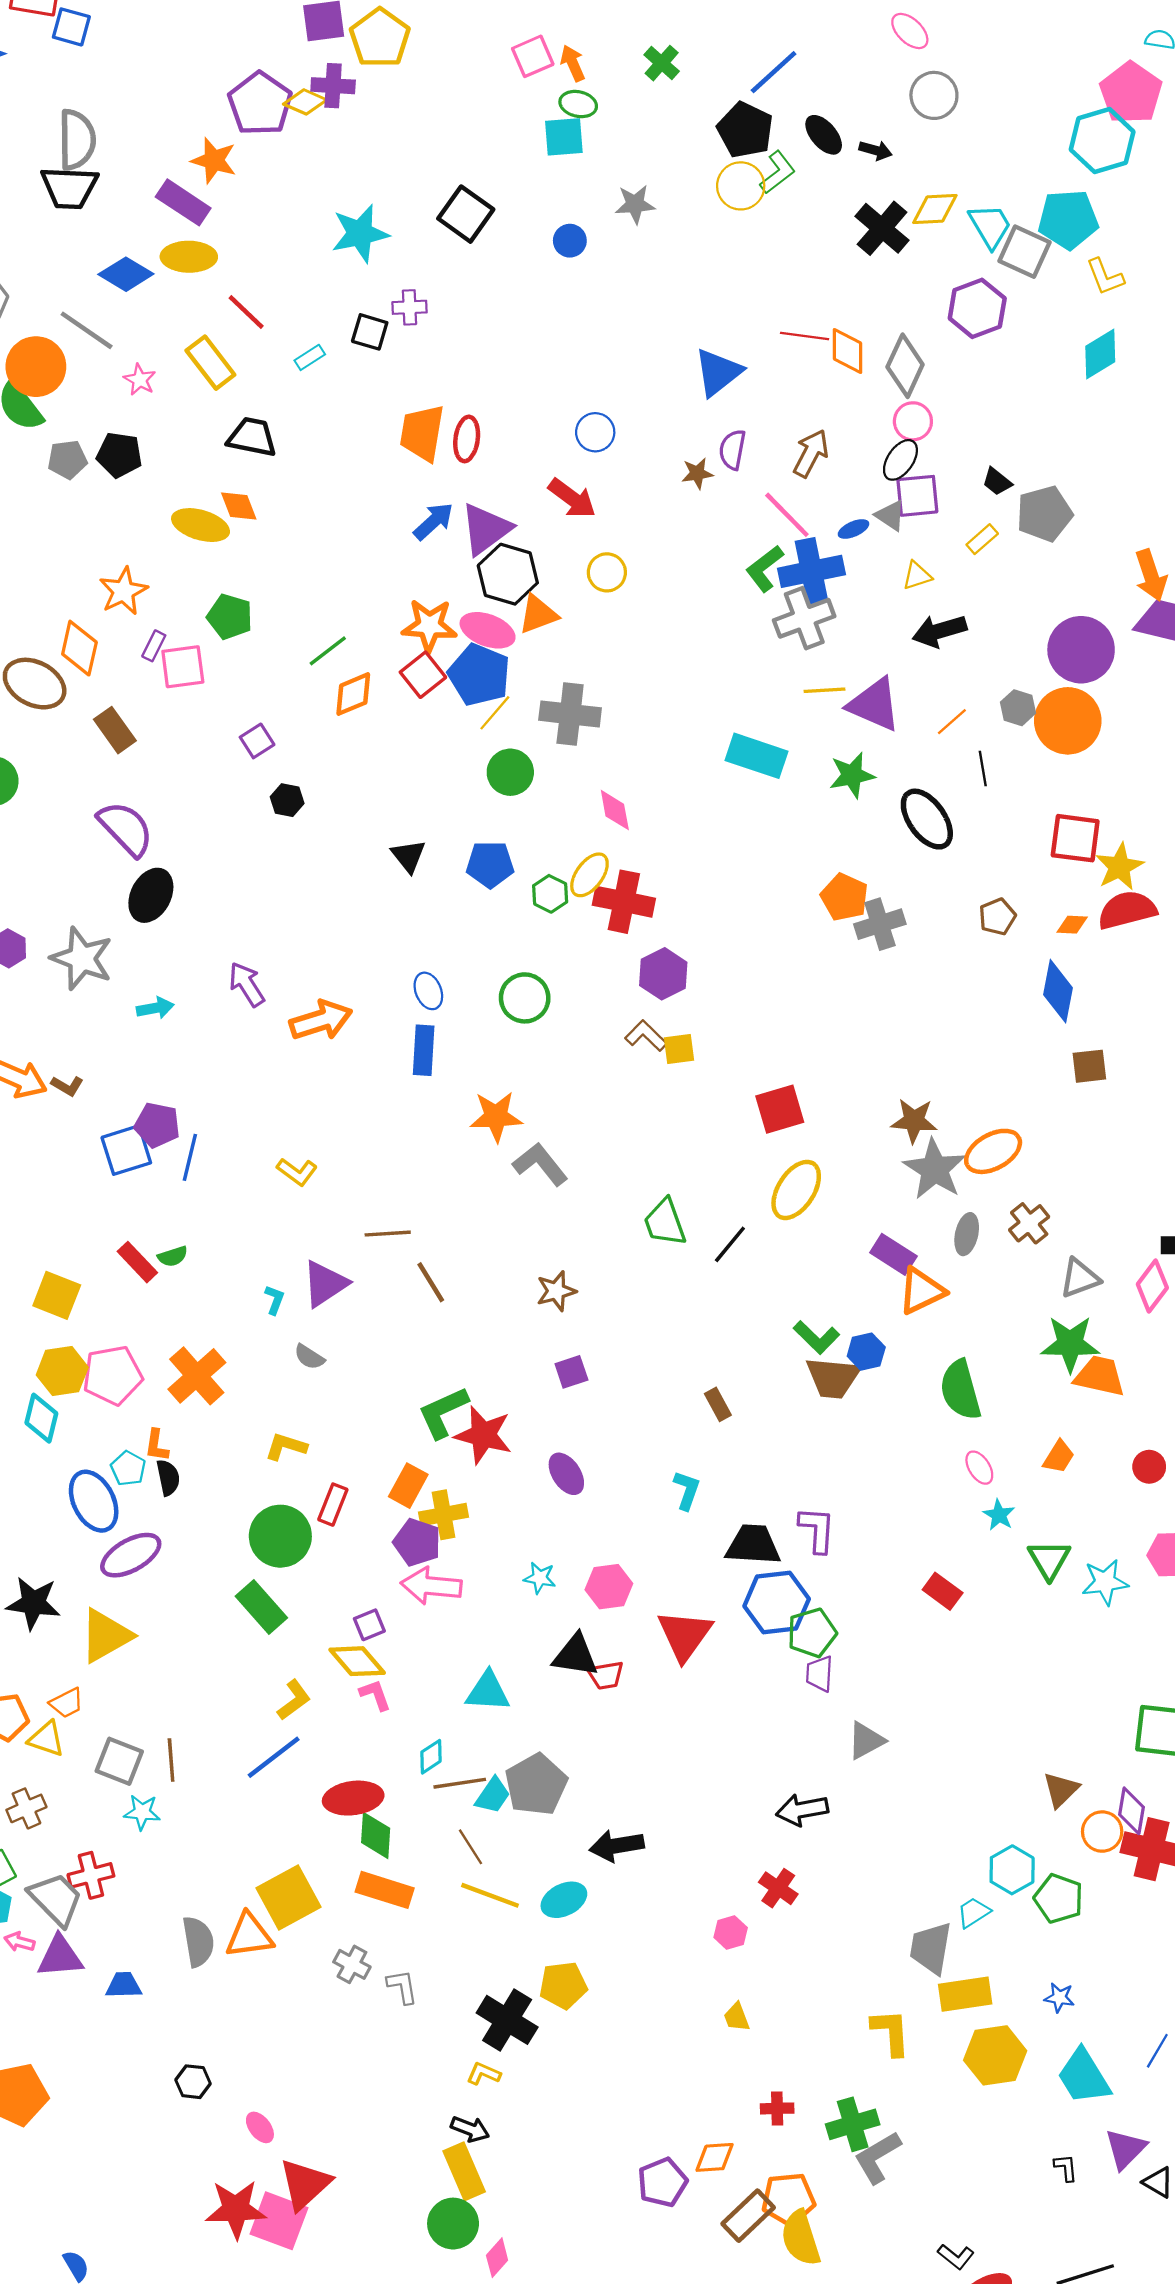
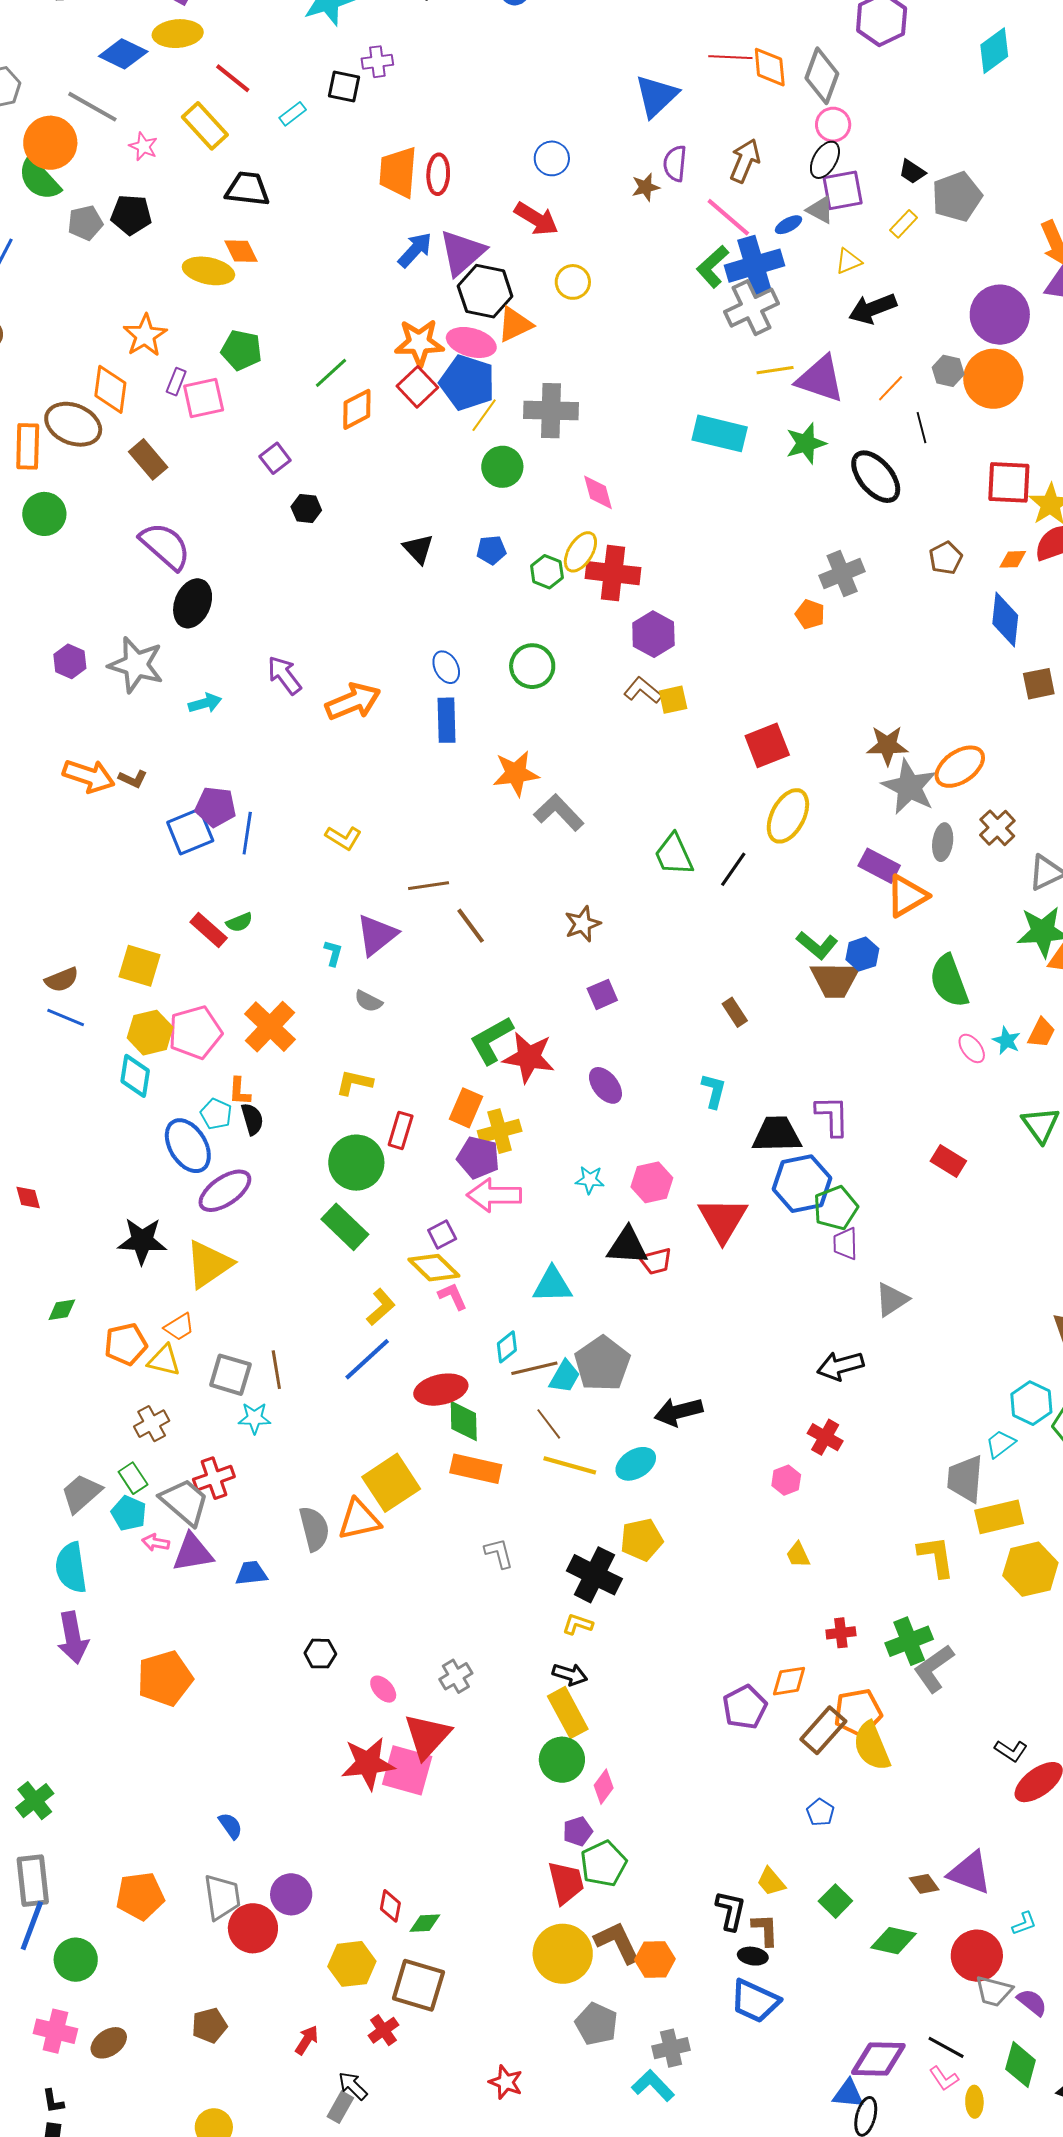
blue pentagon: (490, 864) -> (491, 550), size x0.7
orange pentagon: (844, 897) -> (810, 614), moved, size x0.7
cyan star: (999, 1515) -> (1007, 1041), moved
gray cross: (352, 1964) -> (456, 1676), moved, turned 36

